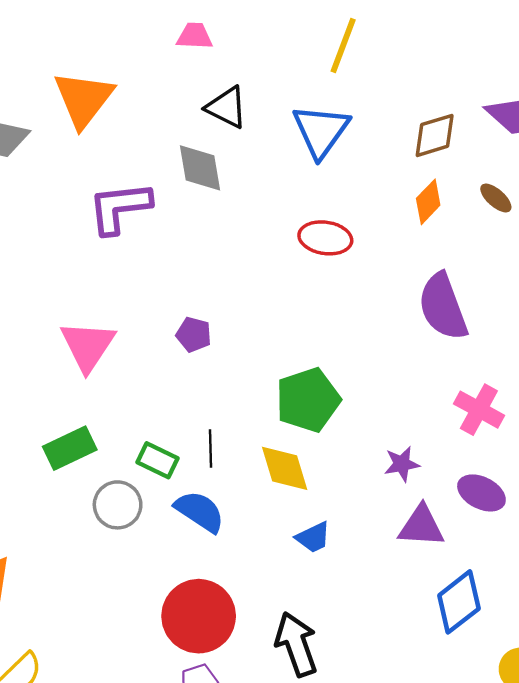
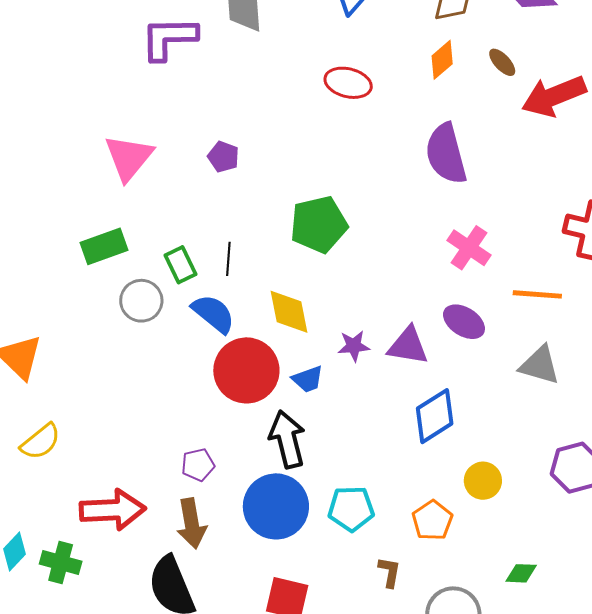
green rectangle: (157, 460) -> (180, 265), turned 33
purple star: (402, 464) -> (354, 346), moved
yellow diamond: (285, 468) -> (289, 312), moved
blue trapezoid: (313, 537) -> (308, 379), moved
red circle: (199, 616) -> (246, 370), moved

